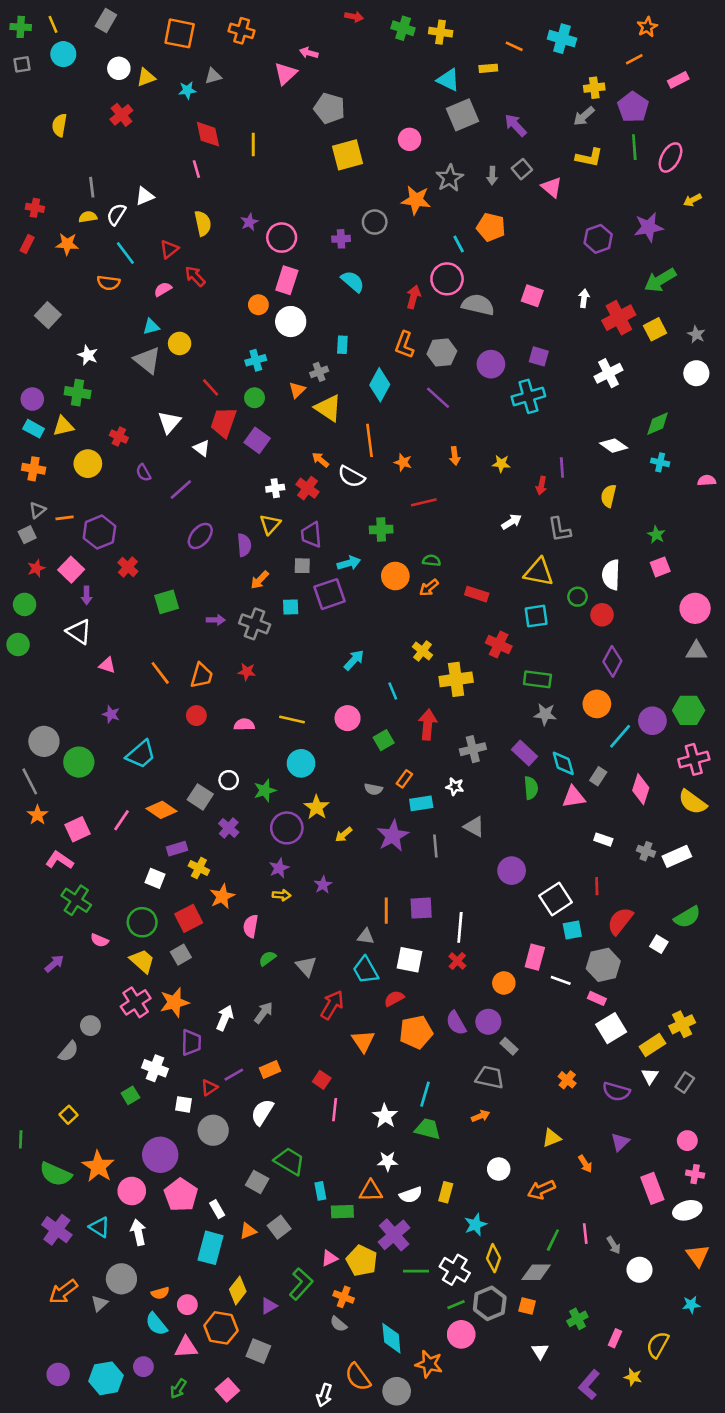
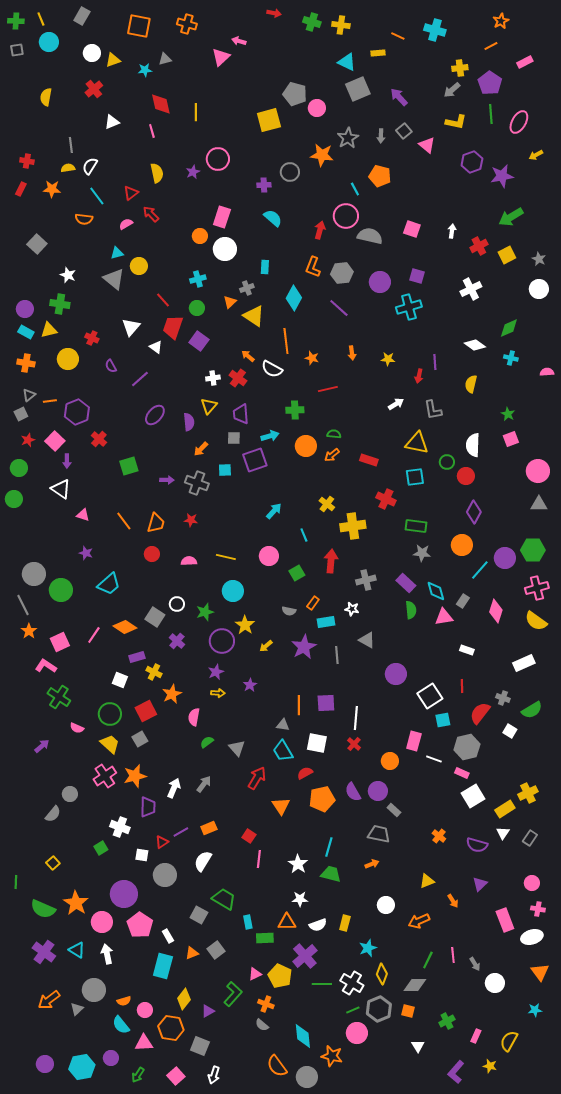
gray pentagon: (329, 108) -> (295, 94), moved
white triangle: (145, 196) -> (112, 122), moved
pink circle: (282, 238) -> (218, 159), moved
purple hexagon: (598, 239) -> (472, 162), moved
red cross: (619, 318) -> (479, 246), size x0.7
gray cross: (646, 851) -> (503, 698), moved
white arrow: (324, 1395) -> (214, 1075), moved

